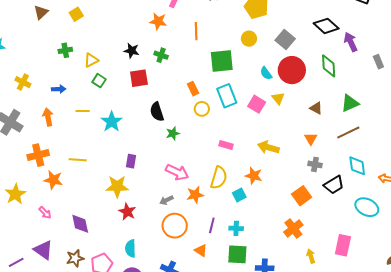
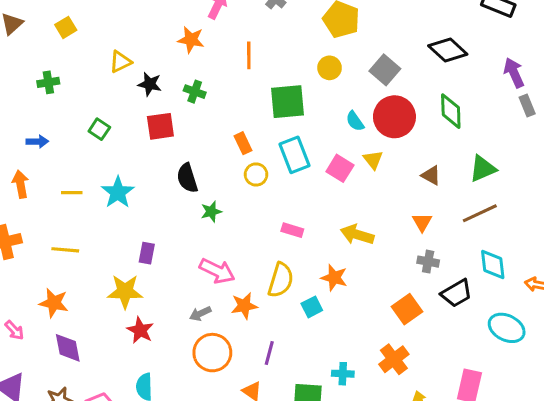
purple arrow: (351, 42) -> (514, 73), moved
yellow triangle: (91, 60) -> (120, 62), moved
yellow line: (83, 111) -> (72, 193), moved
orange star: (53, 180) -> (54, 303), moved
cyan cross: (236, 228) -> (343, 374), moved

